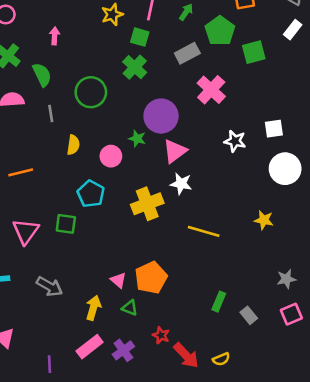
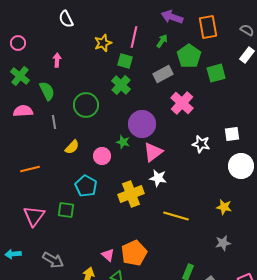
yellow semicircle: (73, 145) -> (72, 147), turned 35
gray star: (286, 279) -> (223, 243), moved

